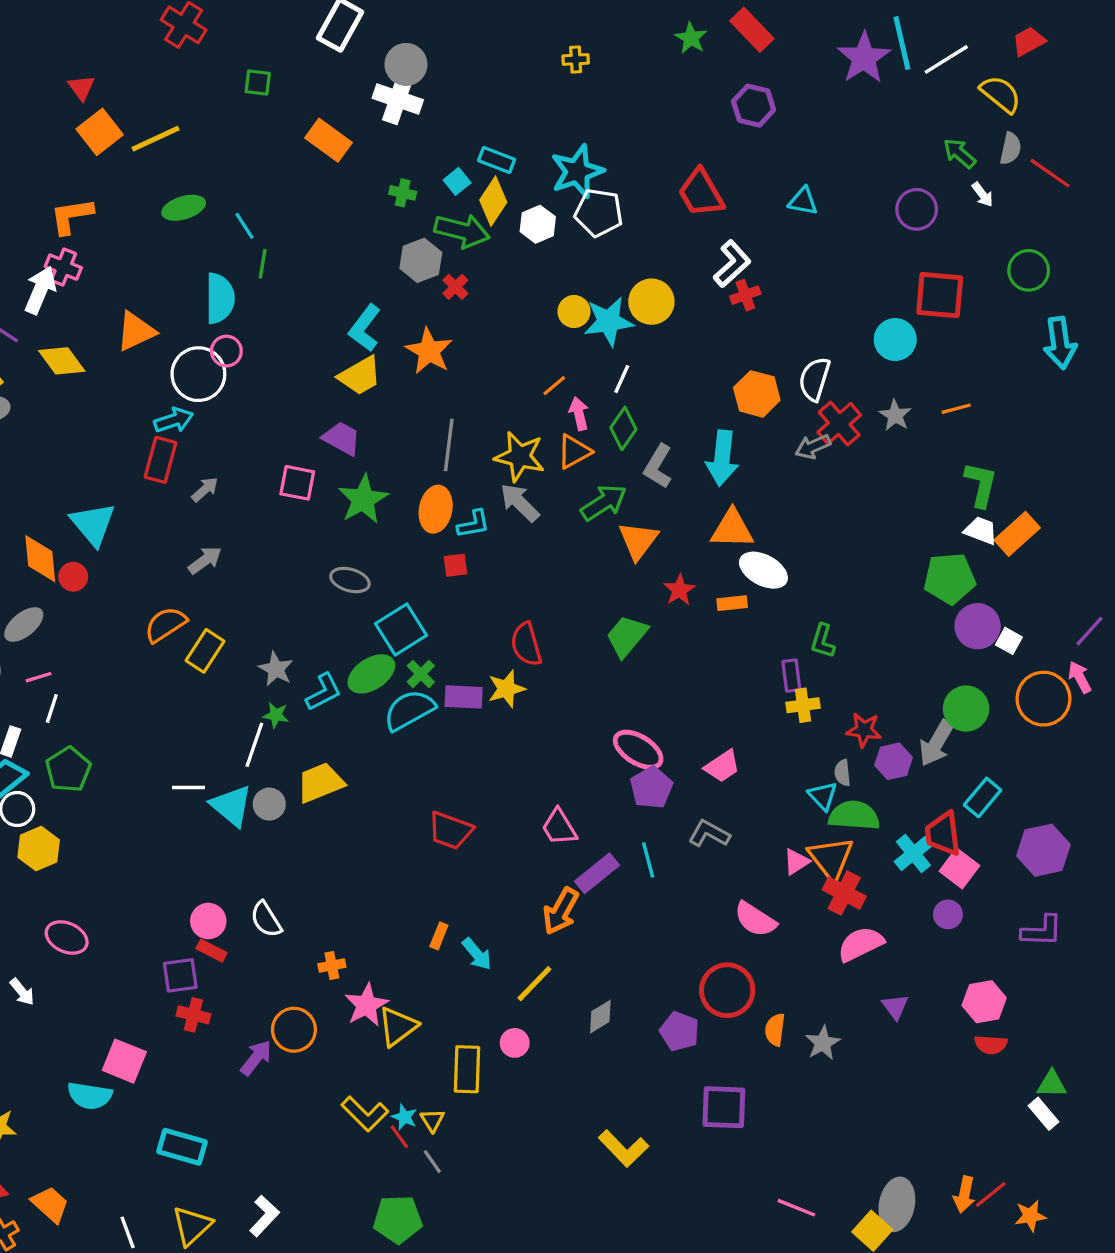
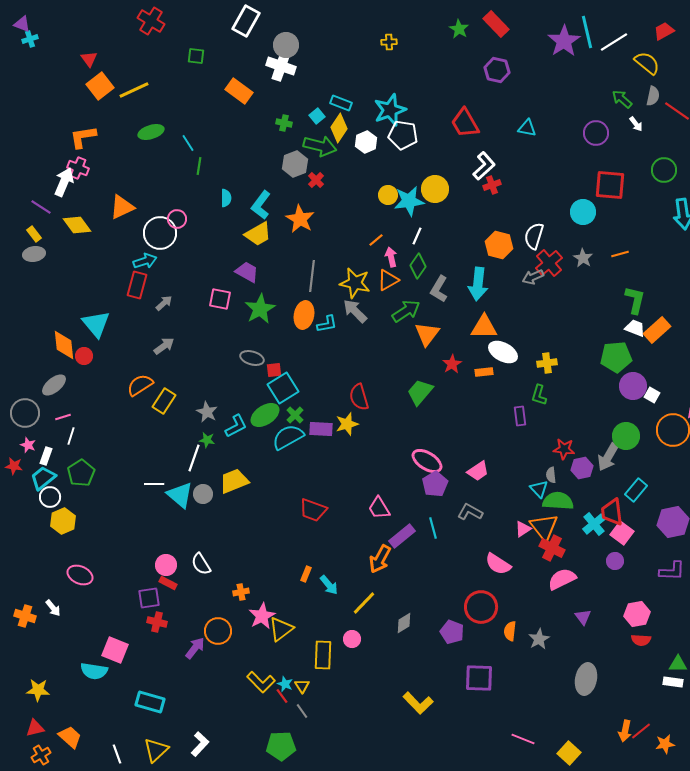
cyan semicircle: (220, 298) -> (226, 198), moved, size x0.6
red square: (455, 565) -> (274, 370), moved
yellow cross: (803, 705) -> (547, 363), moved
white rectangle: (1043, 1114) -> (673, 682), turned -42
gray ellipse: (897, 1204) -> (586, 679), moved

